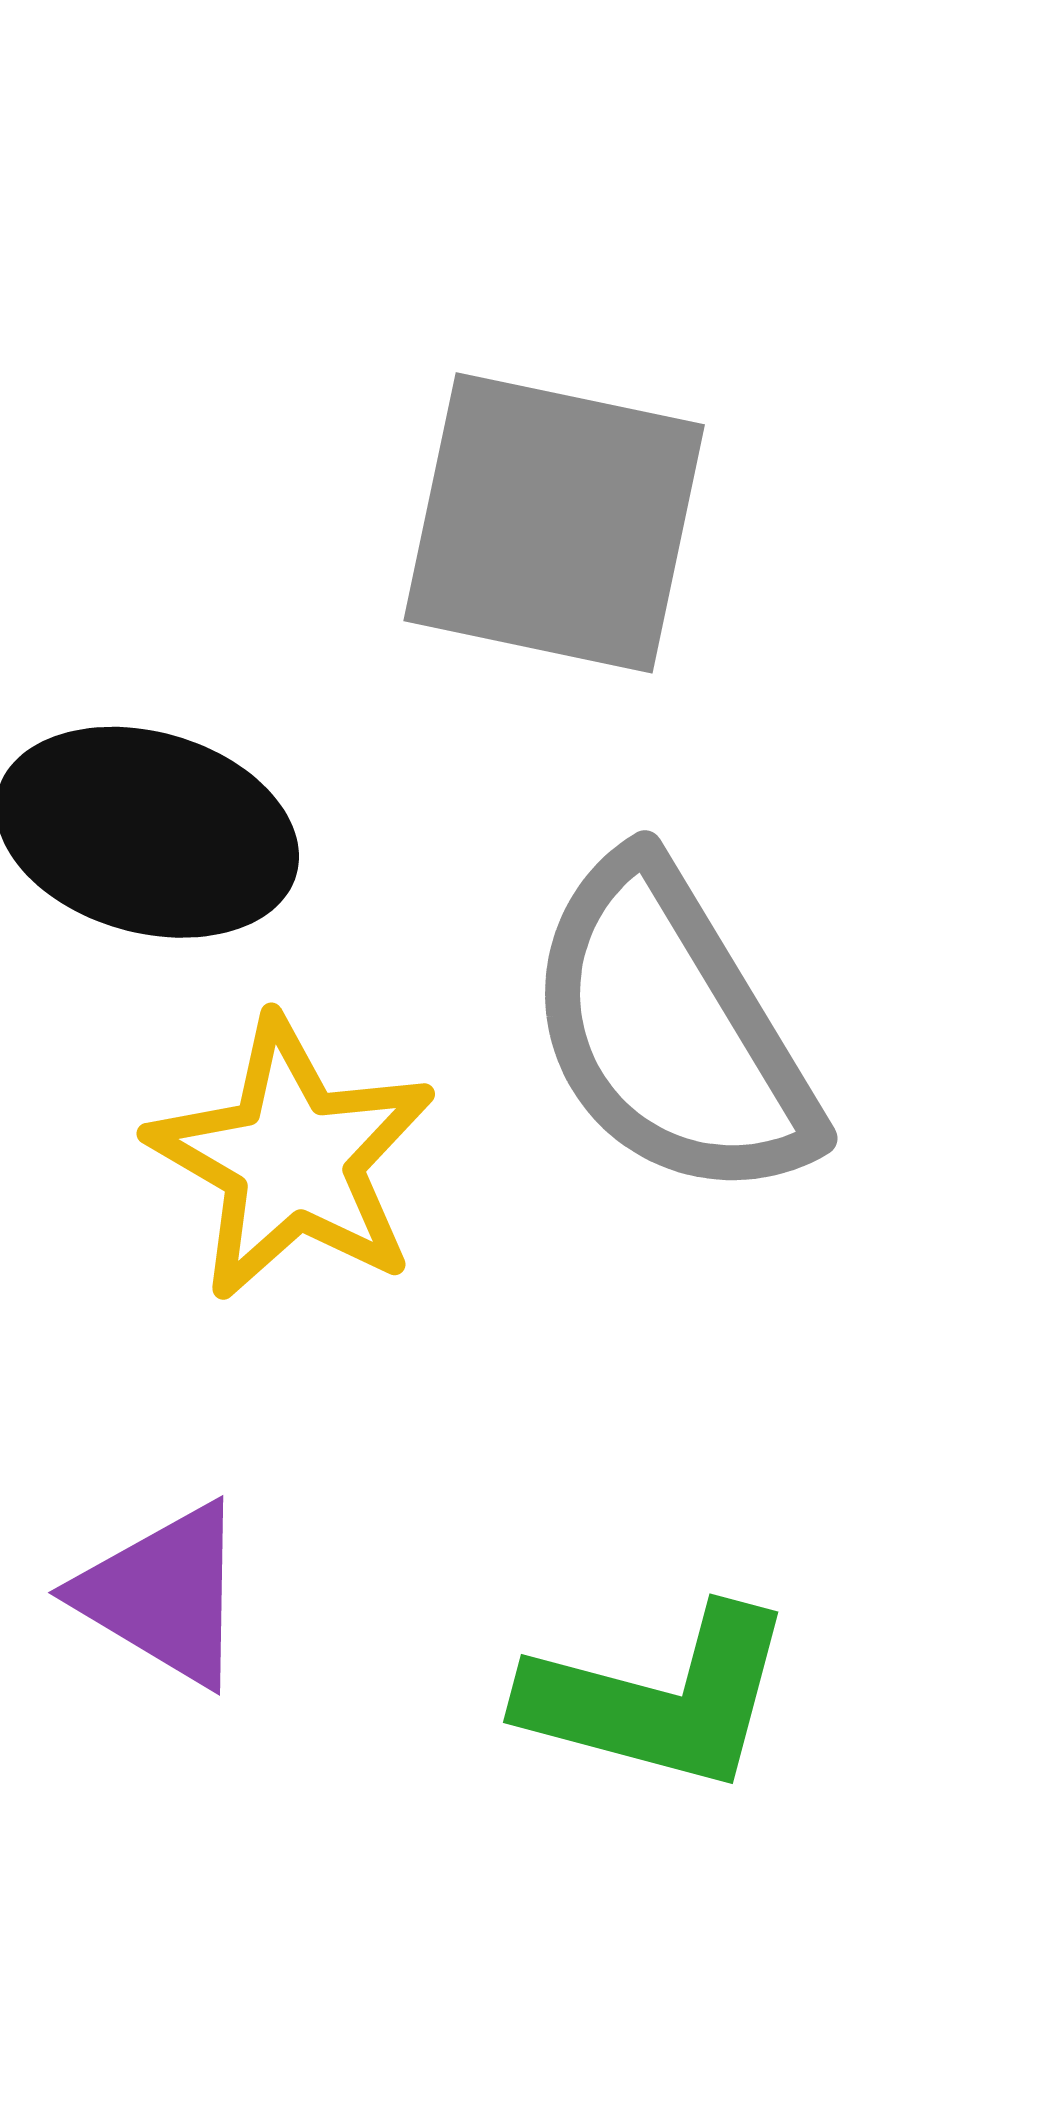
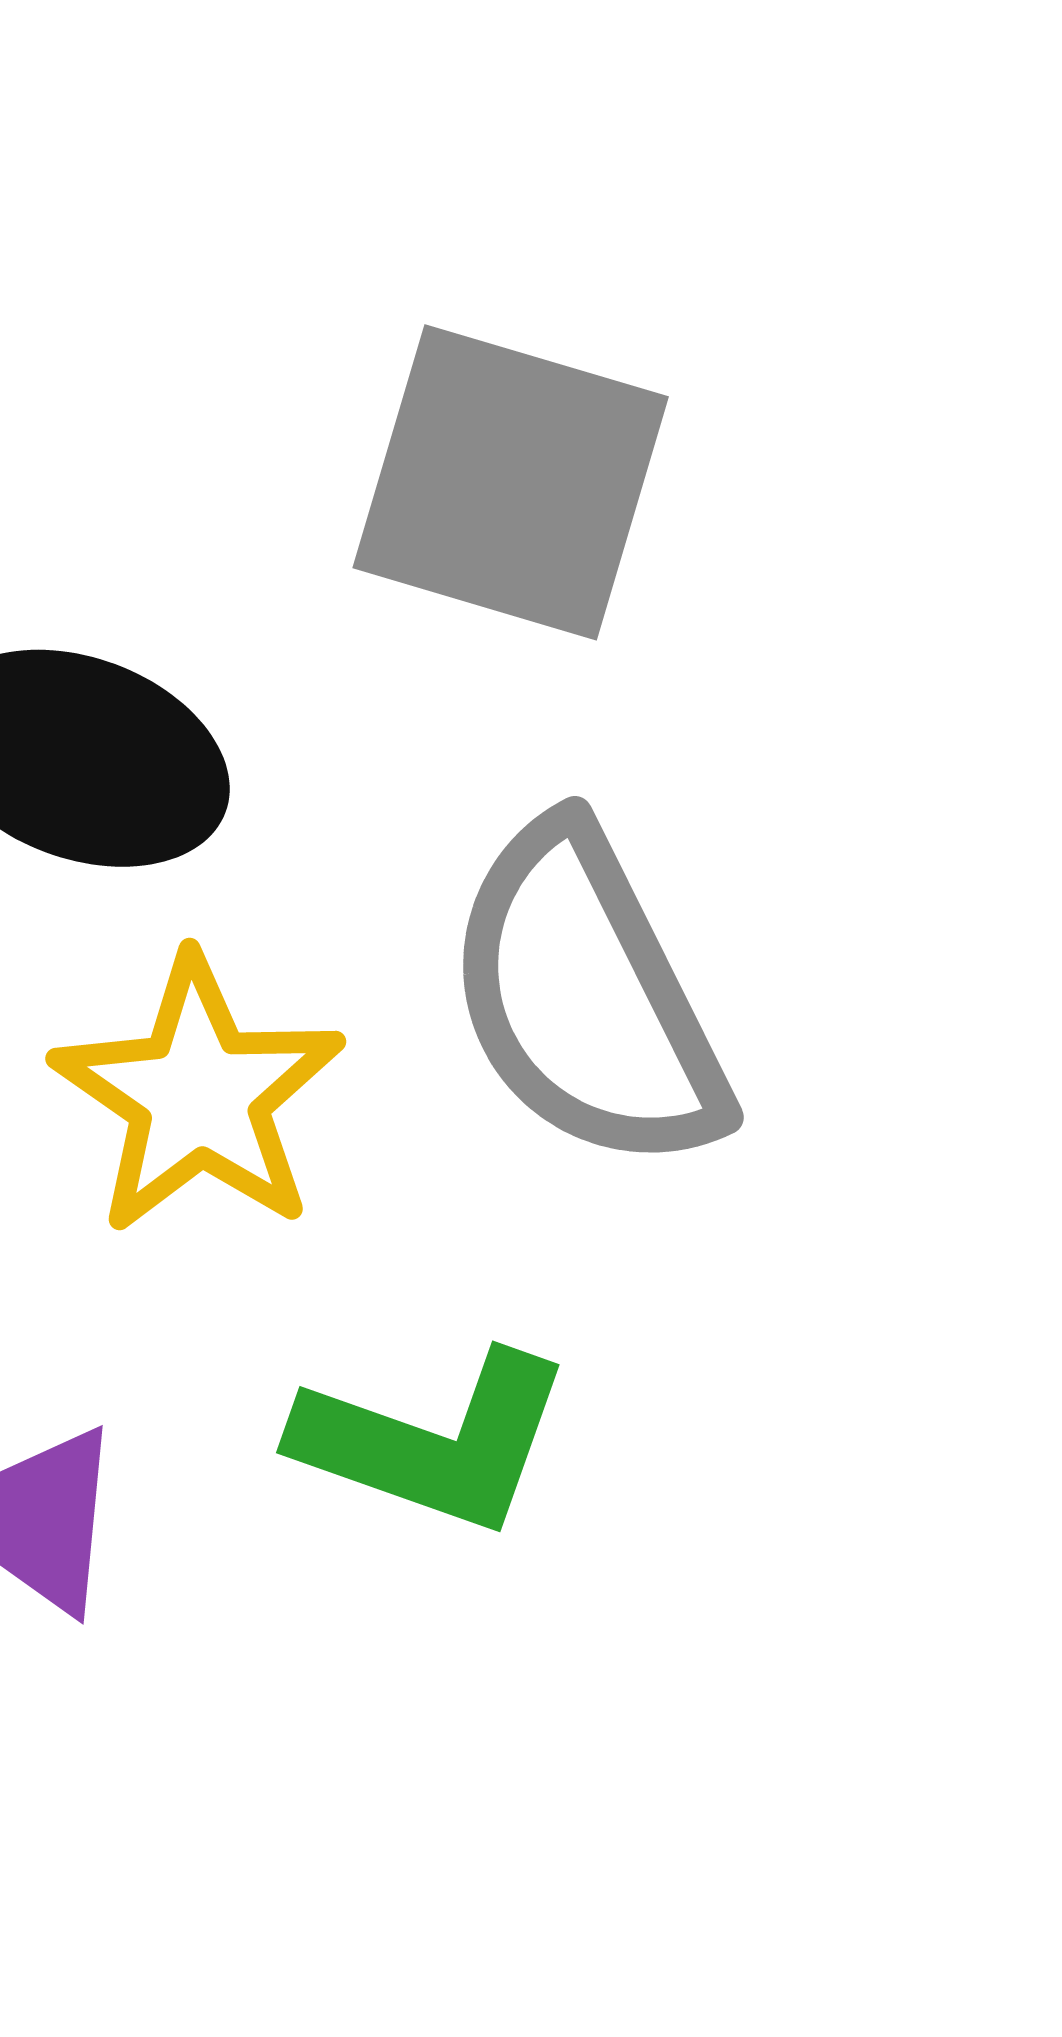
green L-shape: (659, 1699) -> (433, 1442), moved

